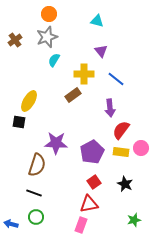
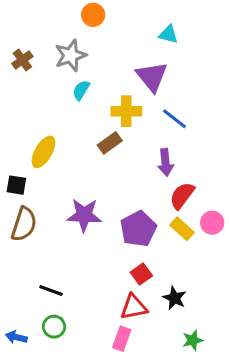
orange circle: (49, 14) -> (93, 15), moved
cyan triangle: (97, 21) -> (168, 34), moved
purple triangle: (101, 51) -> (152, 77), size x1.6
black square: (19, 122) -> (16, 185), moved
yellow rectangle: (121, 152) -> (182, 229), turned 35
brown semicircle: (37, 165) -> (24, 224), moved
black star: (125, 184) -> (174, 298), moved
green star: (134, 220) -> (193, 340), moved

